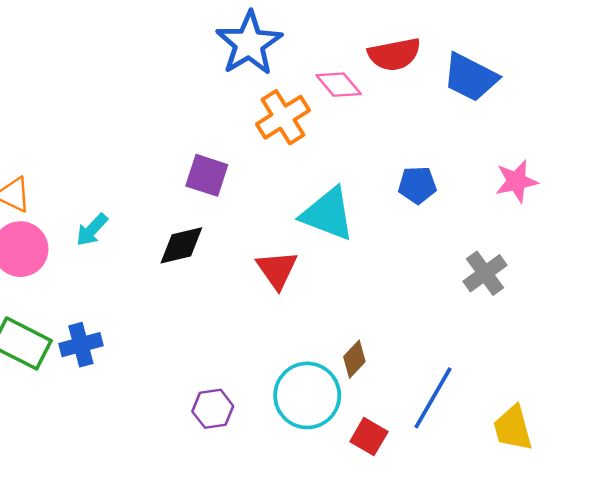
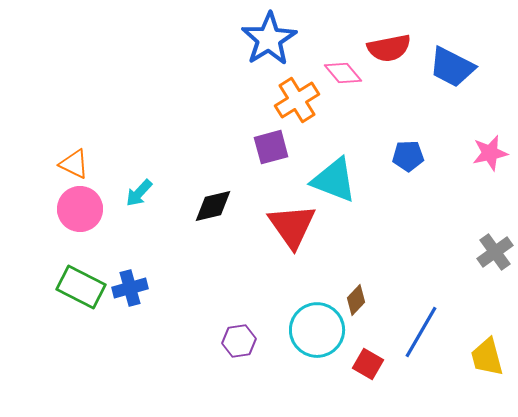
purple square: (207, 175) -> (271, 147), moved, turned -33
red triangle: (277, 270) -> (292, 226), size x1.4
gray cross: (485, 273) -> (495, 252), moved

